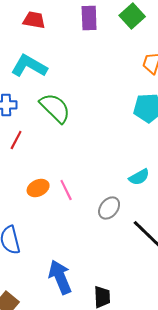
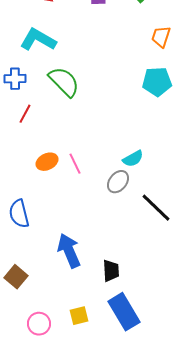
cyan semicircle: (139, 177) -> (133, 159), moved

